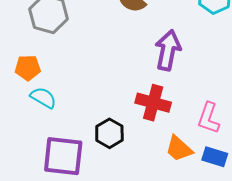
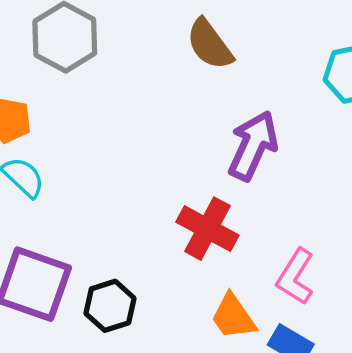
black hexagon: (109, 133) -> (110, 306), moved

